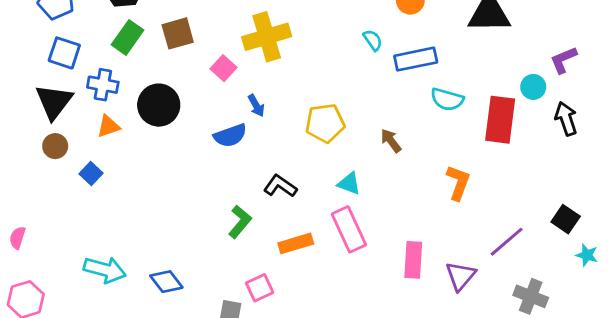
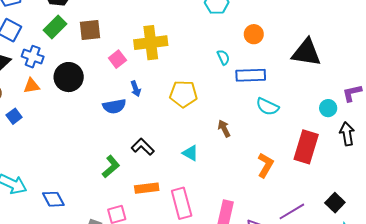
red rectangle: (500, 120) -> (306, 147), moved
yellow pentagon: (325, 123) -> (183, 94), moved
pink rectangle: (349, 229) -> (182, 203), moved

